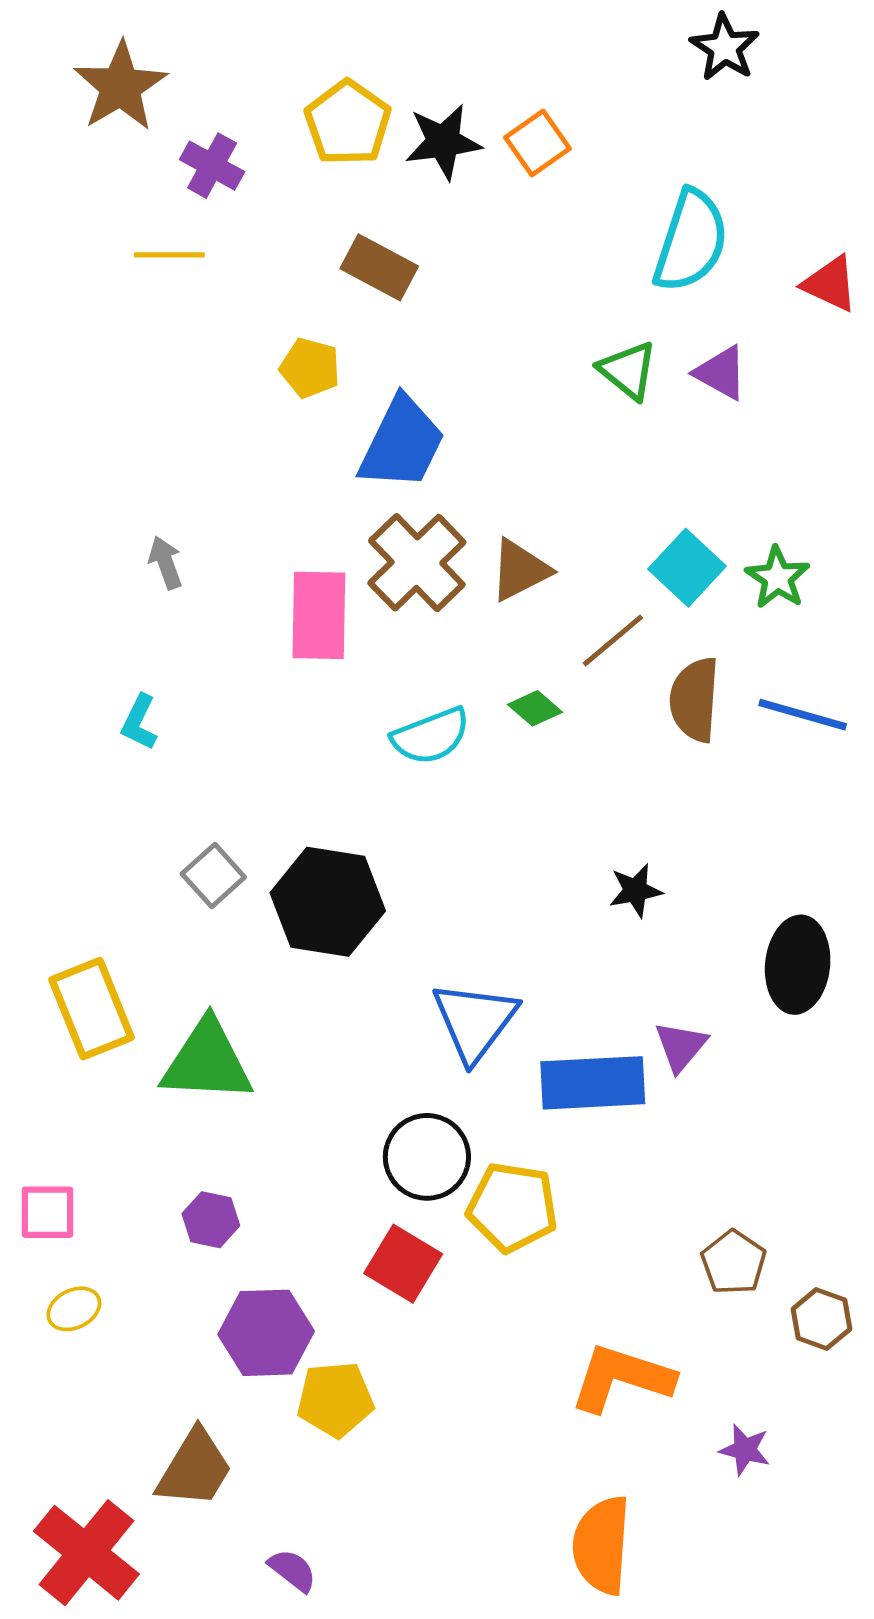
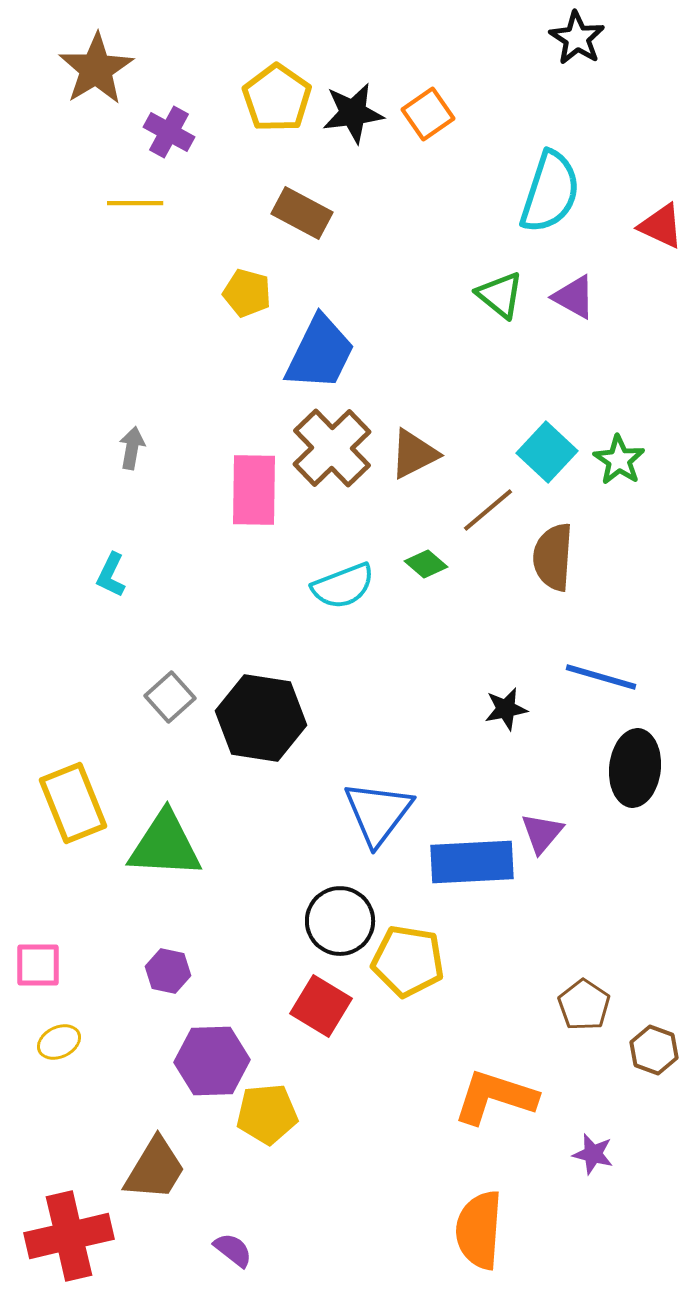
gray arrow: (166, 563) -> (132, 448), turned 30
blue line: (803, 715) -> (601, 677), moved
red cross: (86, 1553) -> (69, 1236), turned 38

